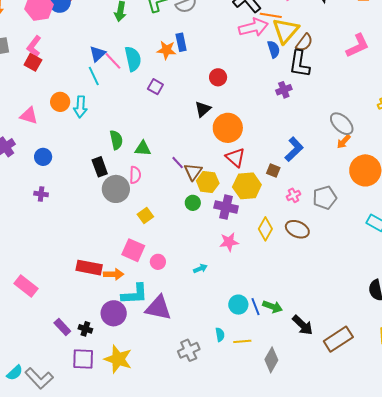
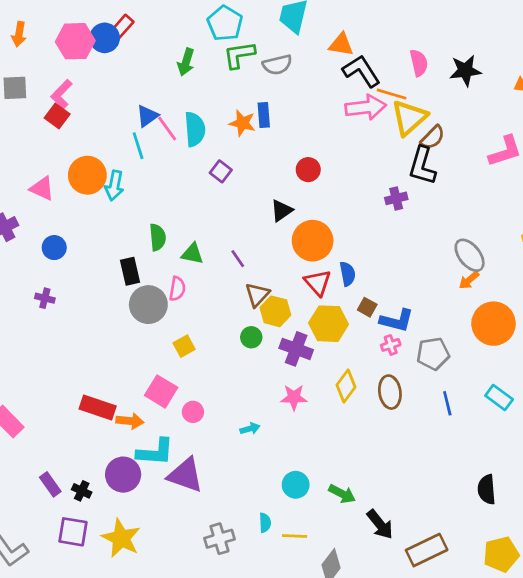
blue semicircle: (274, 49) -> (348, 274), moved
orange circle: (60, 102) -> (87, 175), size x1.4
blue L-shape: (294, 149) -> (397, 320), moved, turned 50
purple line: (178, 163) -> (238, 259), moved
brown ellipse: (297, 229) -> (390, 392), turned 50
blue line: (255, 307) -> (447, 403), moved

